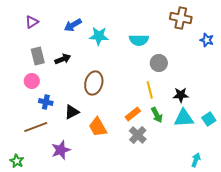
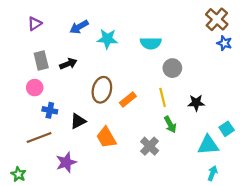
brown cross: (181, 18) -> (217, 19), moved, turned 30
orange rectangle: (133, 114) -> (128, 100), moved
cyan triangle: (184, 118) -> (208, 145), moved

